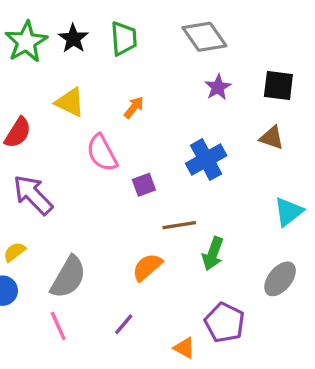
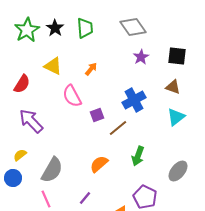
cyan triangle: (288, 212) -> (176, 117), moved
brown line: (179, 225) -> (118, 128), moved, turned -30

